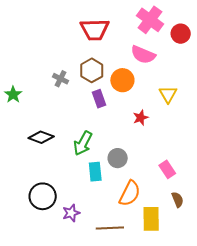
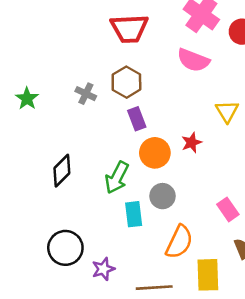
orange circle: (122, 80) -> (155, 153), moved
green star: (13, 95) -> (27, 99), moved
black diamond: (41, 137) -> (62, 171), turned -65

